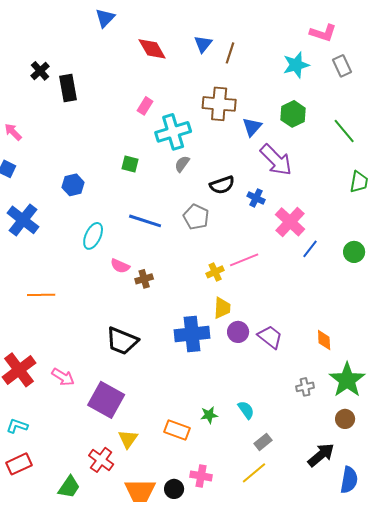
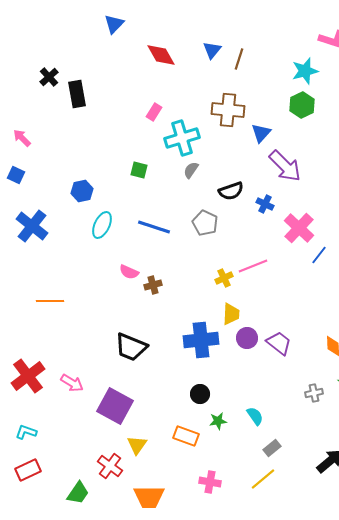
green hexagon: (293, 114) -> (302, 105), moved
cyan ellipse: (93, 236) -> (102, 225), moved
black circle: (174, 489) -> (200, 394), moved

